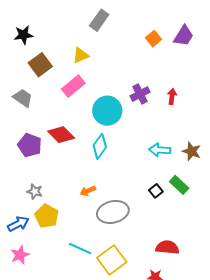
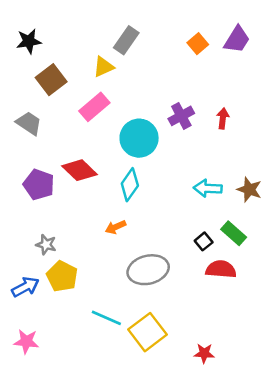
gray rectangle: (99, 20) -> (126, 40), moved
orange arrow: (88, 191) -> (116, 227), moved
red semicircle: (167, 247) -> (221, 269), moved
pink star: (20, 255) -> (26, 342), moved, turned 30

